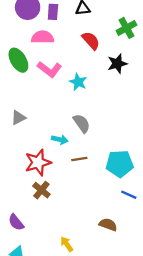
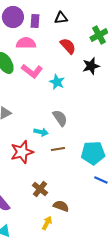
brown cross: (41, 190) -> (40, 189), moved
brown semicircle: (108, 225) -> (61, 206), moved
yellow arrow: (67, 244) -> (47, 223), turned 64

